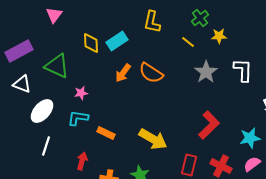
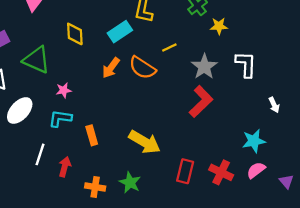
cyan rectangle: (117, 41) -> (120, 32), moved
yellow line: (188, 42) -> (169, 47), moved, turned -64
red L-shape: (209, 125) -> (201, 102), moved
orange rectangle: (106, 133) -> (92, 135), turned 48
white line: (46, 146) -> (40, 154), moved

